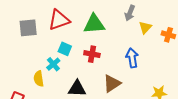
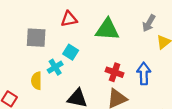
red triangle: (59, 20) -> (69, 19), size x0.7
gray square: (28, 28) -> (36, 38), moved
red cross: (92, 54) -> (115, 72), moved

